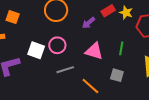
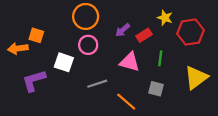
red rectangle: (108, 11) -> (144, 35), moved
orange square: (13, 17) -> (36, 35), moved
pink circle: (57, 45) -> (88, 45), moved

